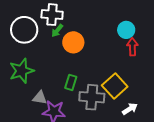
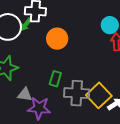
green arrow: (57, 31) -> (26, 24), moved
yellow square: (115, 86) -> (99, 95), moved

